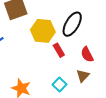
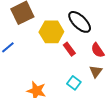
black ellipse: (72, 24) -> (80, 22), turned -70

